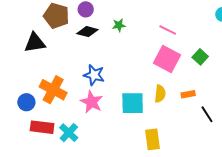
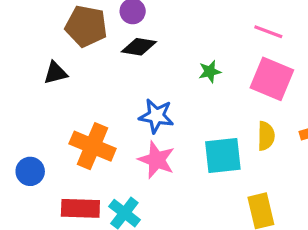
green star: (119, 25) -> (210, 72), moved
black triangle: (35, 43) -> (55, 73), size x0.7
blue circle: (26, 102) -> (30, 171), moved

